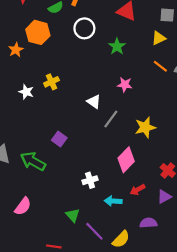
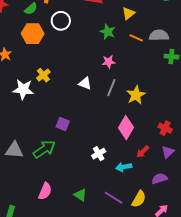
orange hexagon: (38, 32) -> (33, 34), moved
green star: (117, 46) -> (108, 32), moved
white star: (26, 92) -> (23, 89), size x1.5
gray line: (111, 119) -> (111, 88), moved
green arrow: (33, 161) -> (44, 149), turned 130
green triangle: (73, 215) -> (80, 195), moved

